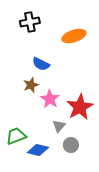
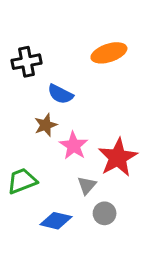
black cross: (30, 22) -> (26, 62), moved
green trapezoid: (16, 136) -> (22, 181), moved

